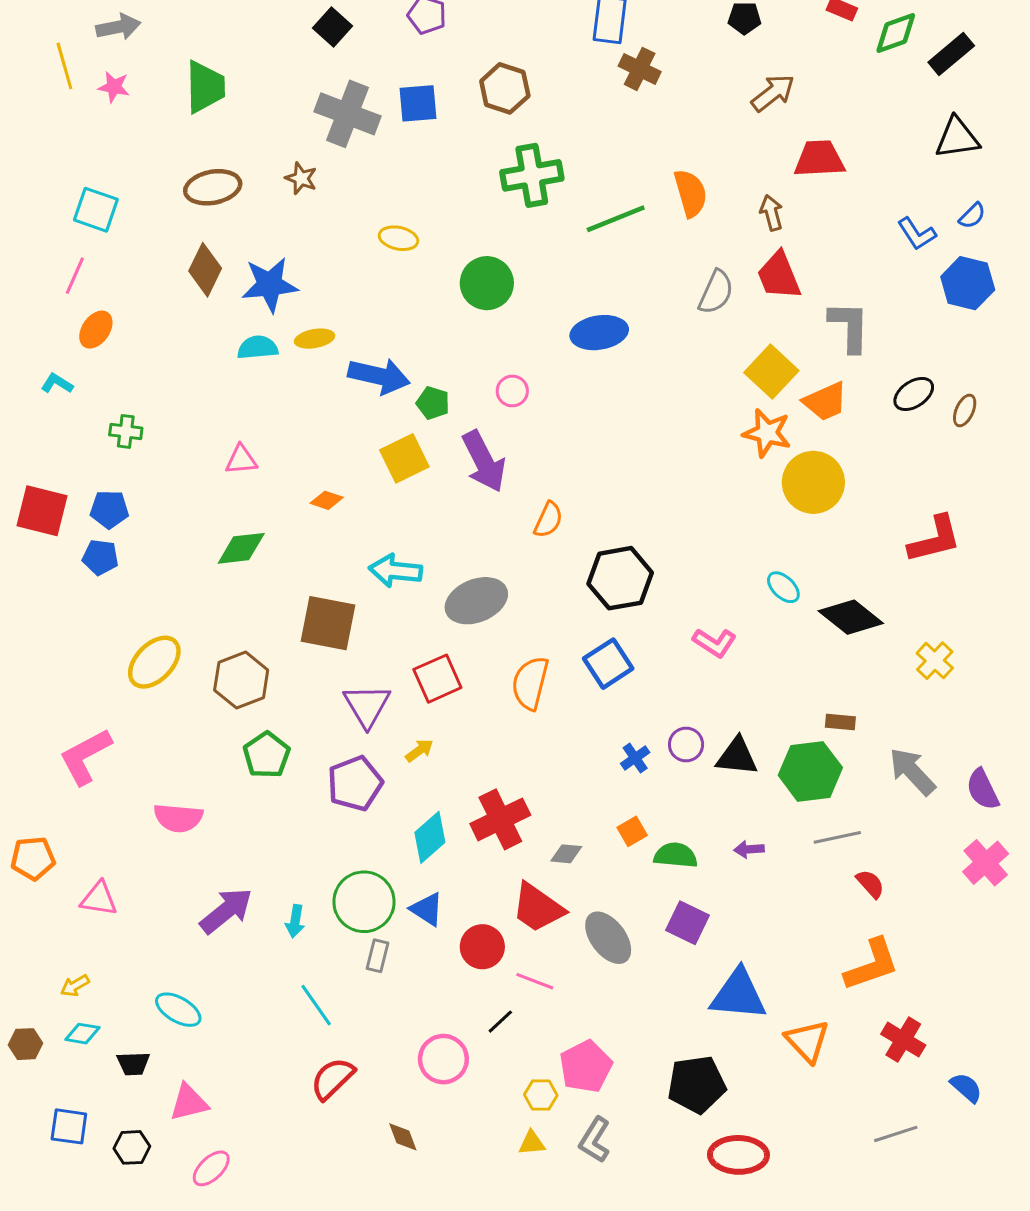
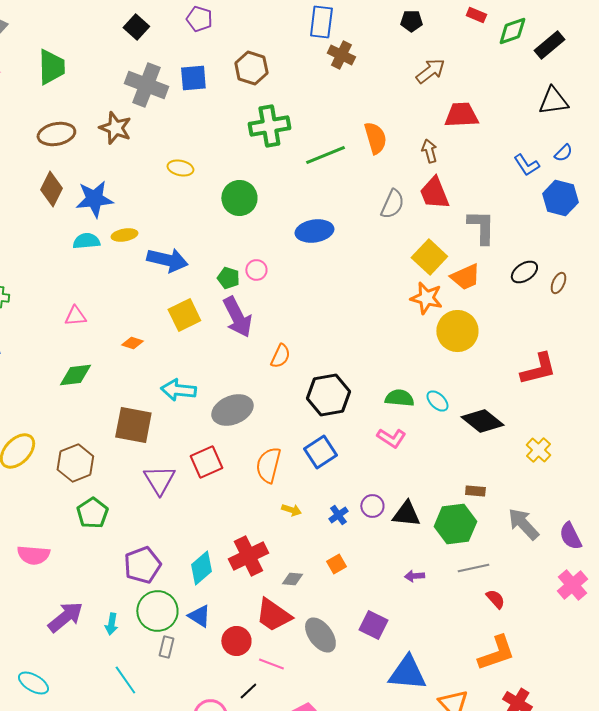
brown star: (301, 178) -> (115, 128), size x1.5
green pentagon: (433, 403) -> (228, 278), moved
yellow arrow: (419, 750) -> (291, 510), moved, turned 54
purple pentagon: (355, 783) -> (142, 565), moved
green semicircle: (676, 855) -> (399, 398), moved

